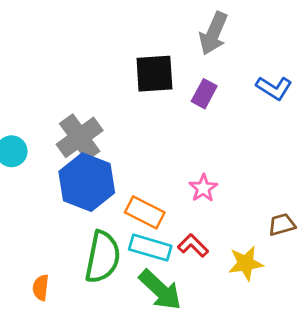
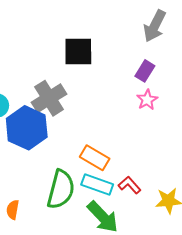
black square: (154, 74) -> (78, 51), moved
blue hexagon: (87, 182) -> (27, 128), moved
pink star: (203, 188) -> (147, 100), moved

